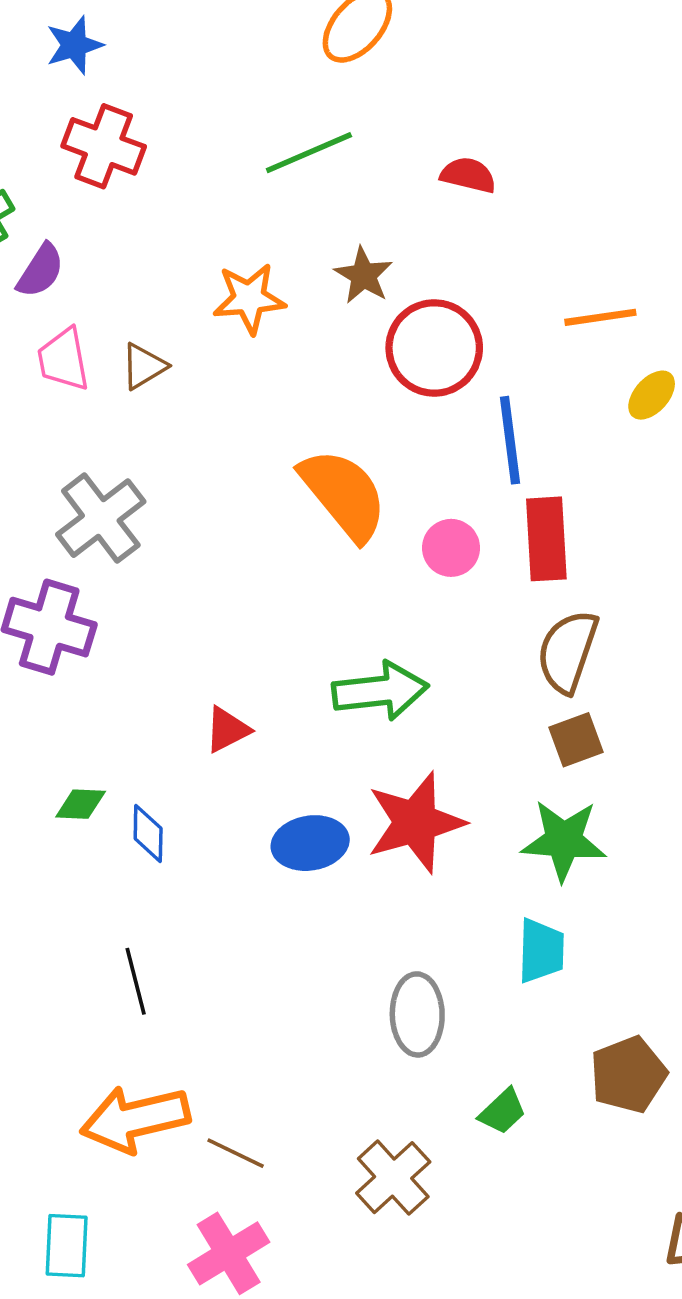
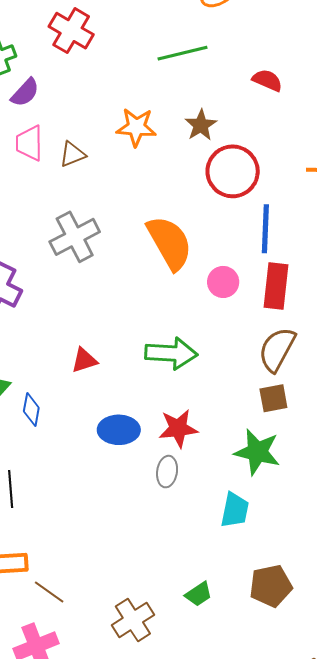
gray cross: (101, 518) -> (75, 237), moved
red star: (415, 822) -> (178, 428), size x0.7
gray ellipse: (417, 1014) -> (167, 472), moved, size x0.7

